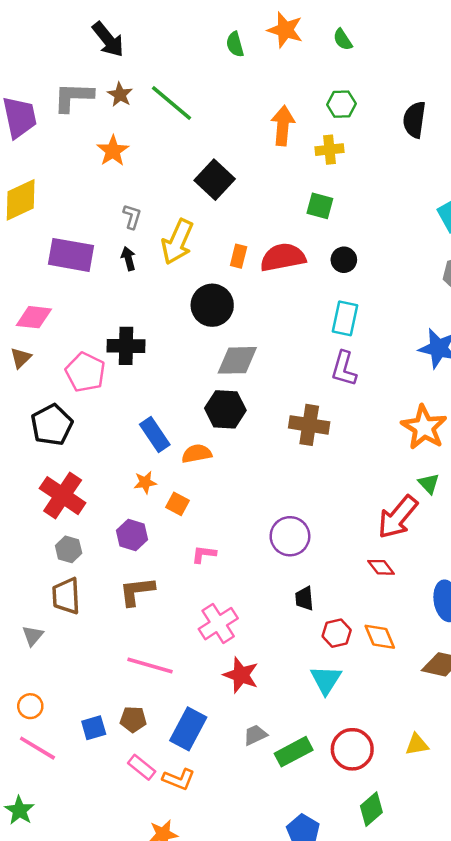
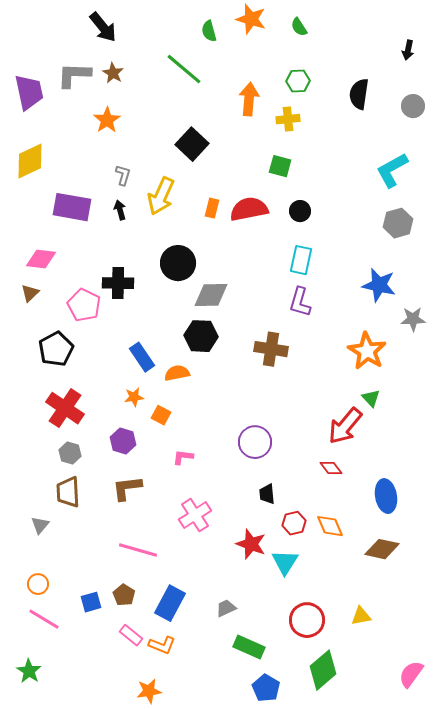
green line: (171, 103) -> (184, 69), moved
black circle: (212, 305) -> (178, 263), moved
red star: (241, 675) -> (251, 544), moved
brown pentagon: (133, 719) -> (124, 595), turned 30
green rectangle: (294, 752) -> (249, 647), moved, turned 52
green diamond: (371, 809) -> (323, 670), size x1.4

